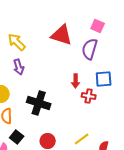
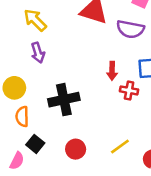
purple semicircle: (90, 49) -> (130, 29), turned -95
black cross: (39, 103) -> (64, 100), turned -30

